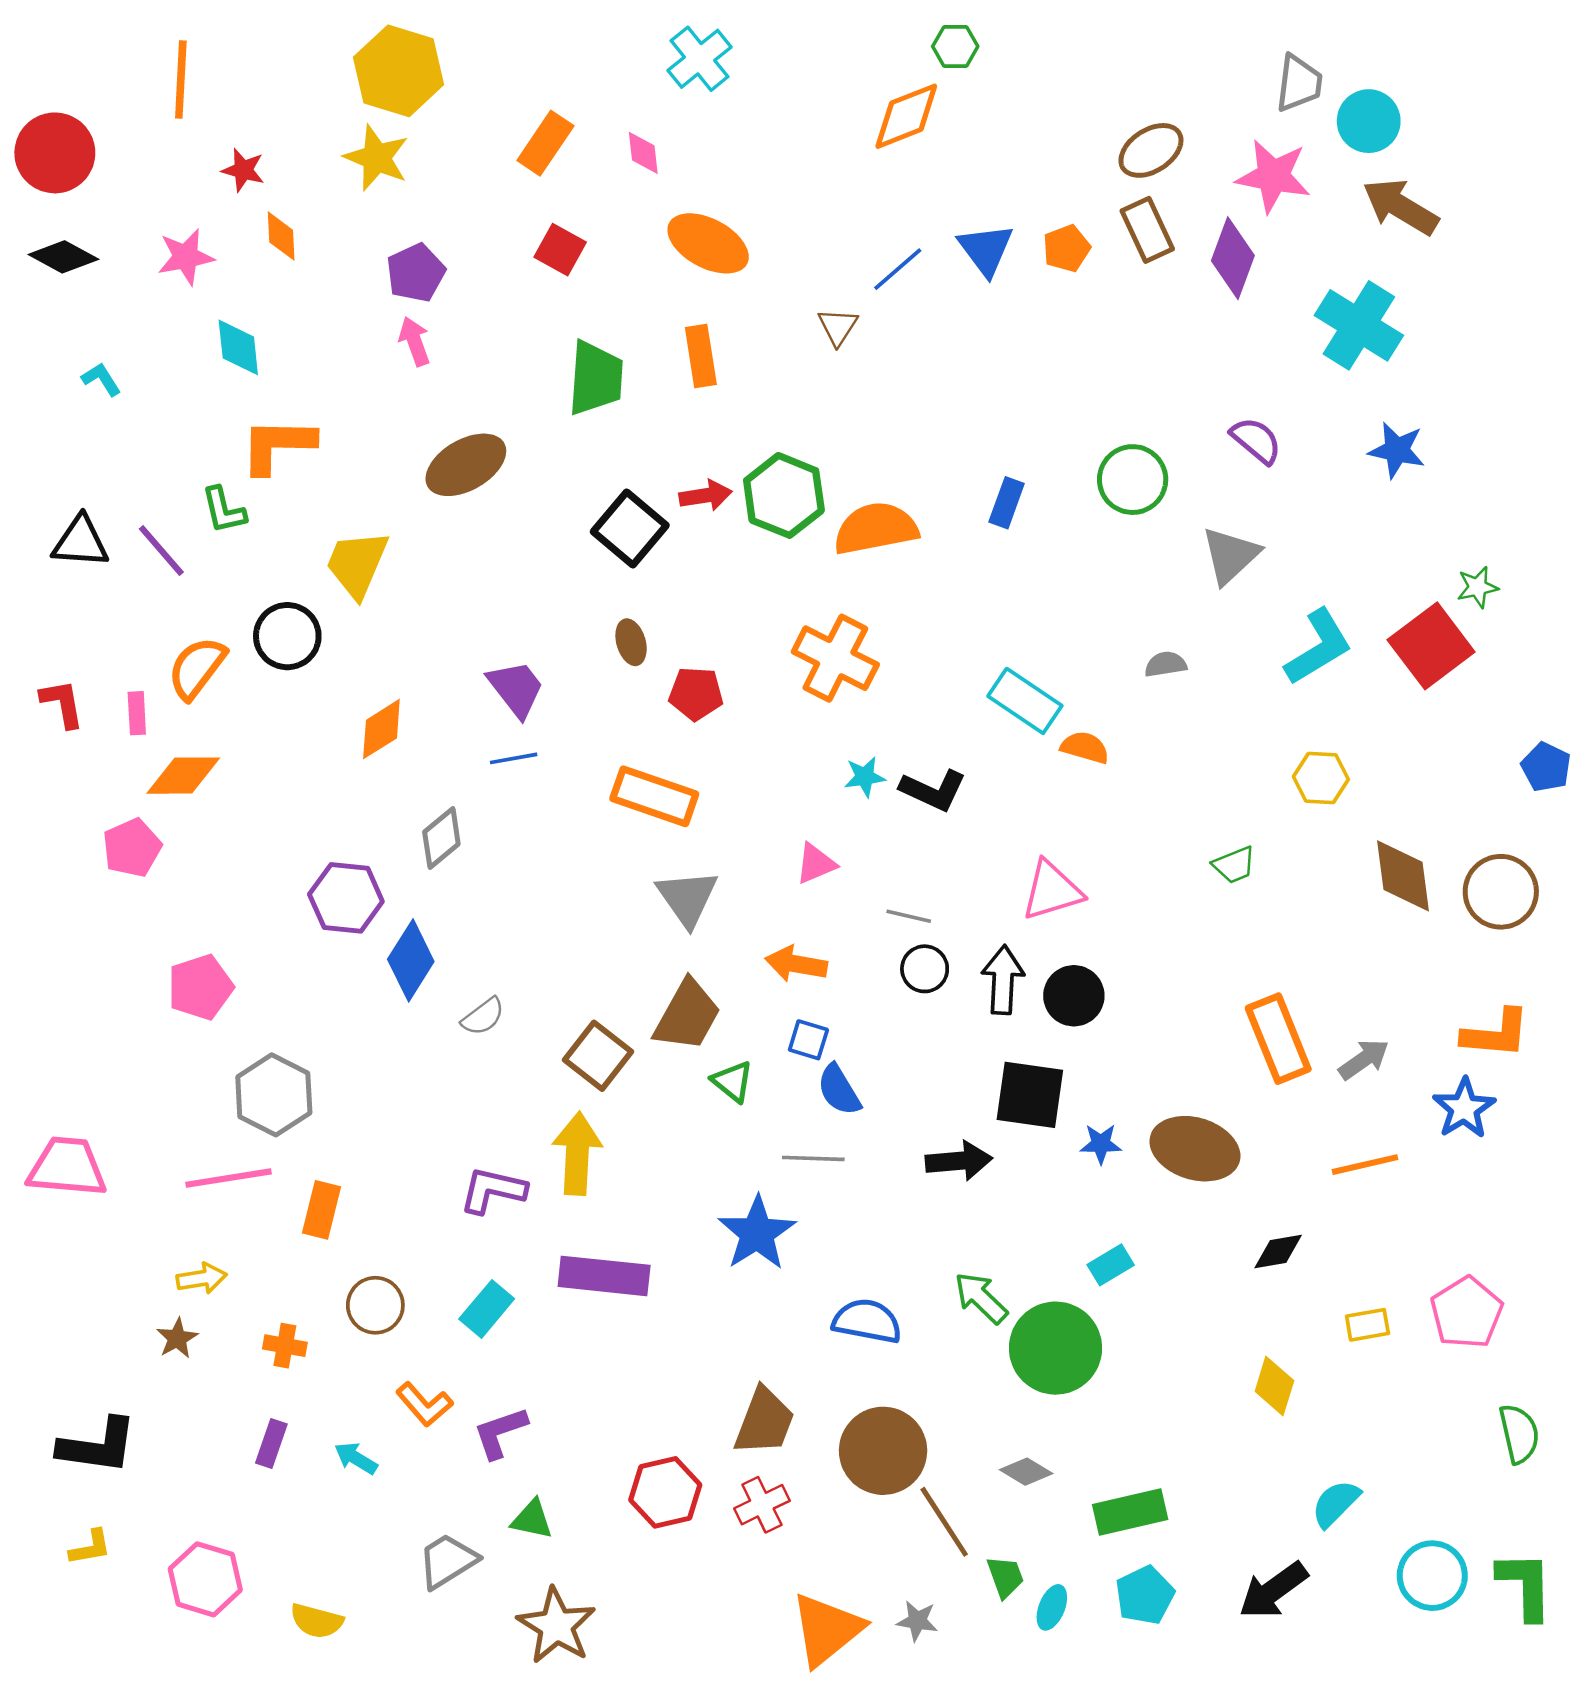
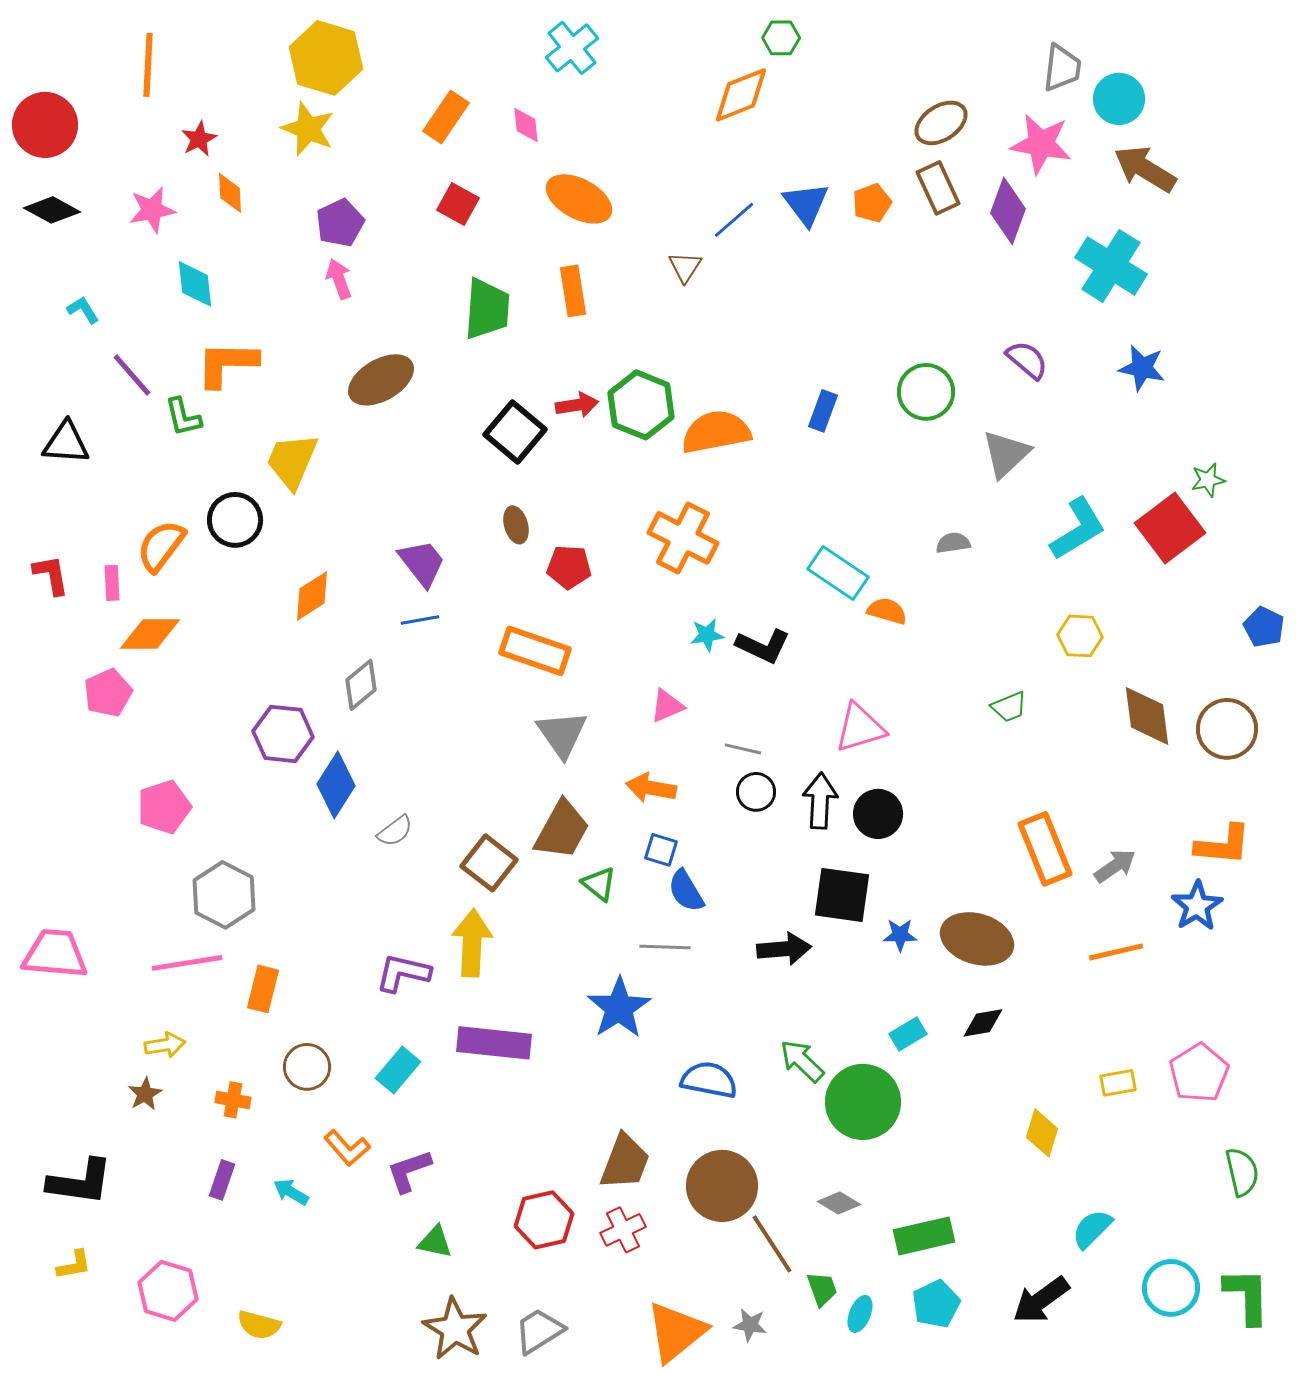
red star: (243, 170) -> (199, 139), turned 30
purple line: (161, 550) -> (132, 375), moved
black diamond: (1278, 1251) -> (983, 1023), moved
gray trapezoid: (448, 1561) -> (539, 1331), moved

